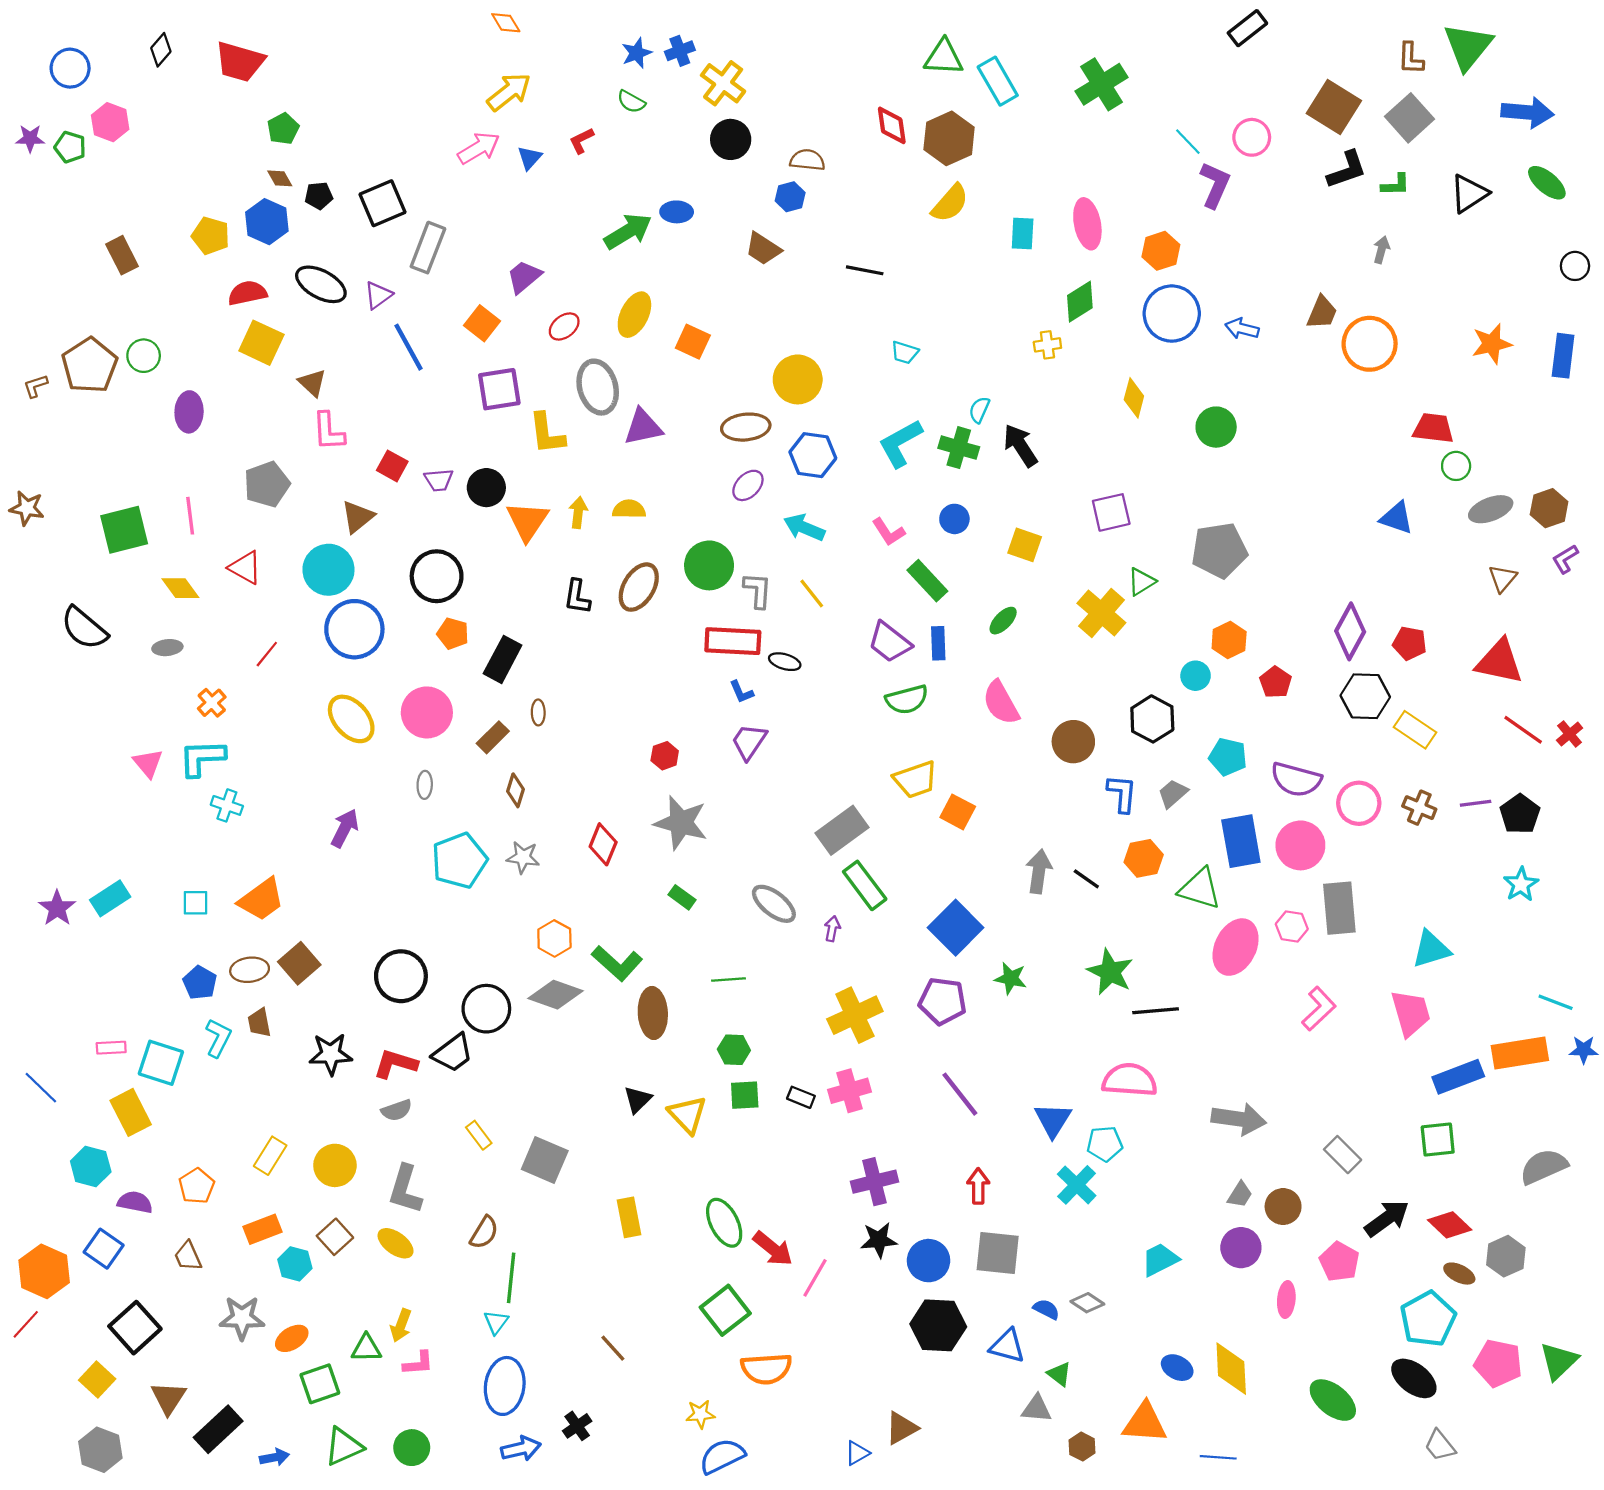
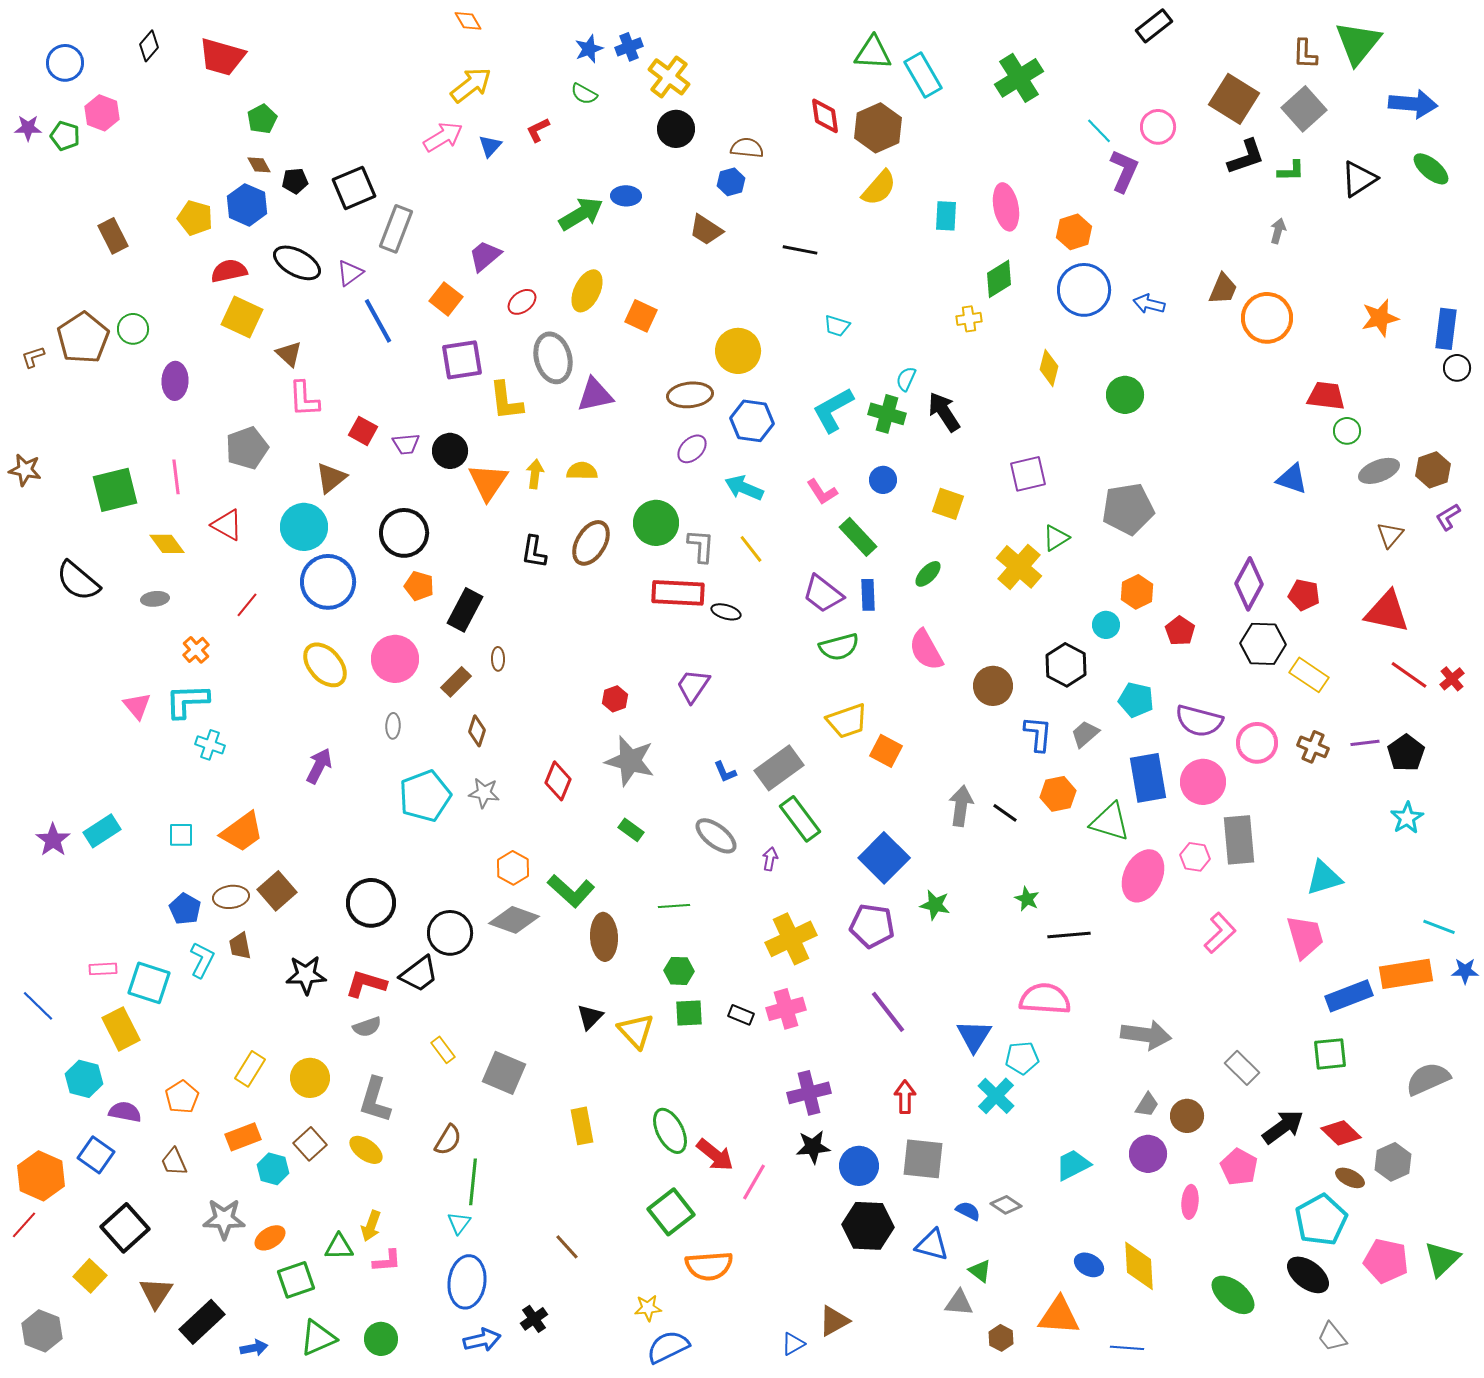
black circle: (1575, 266) -> (1457, 368), moved
blue L-shape: (741, 692) -> (725, 772), moved
green star: (1110, 972) -> (1027, 899), size x0.6
gray hexagon: (100, 1450) -> (42, 1331), moved

